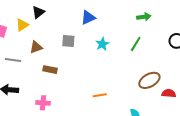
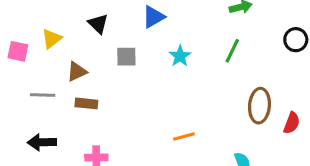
black triangle: (38, 12) -> (98, 24), moved, turned -32
brown rectangle: (50, 70) -> (86, 103), moved
brown ellipse: (149, 80) -> (259, 106), turned -50
red semicircle: (169, 93) -> (292, 123), turned 112

